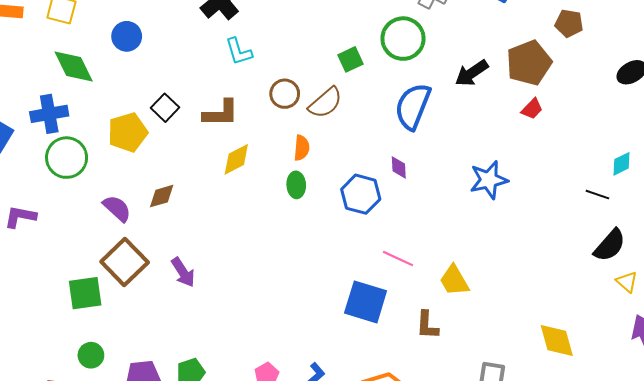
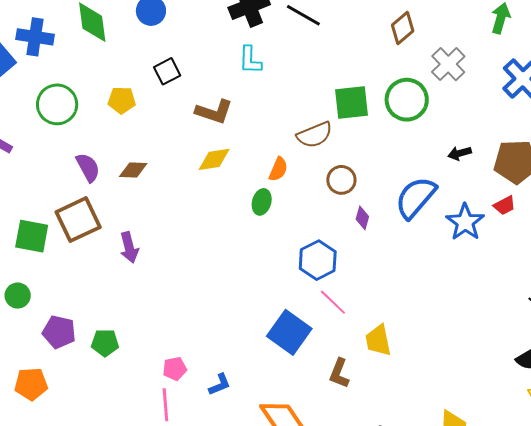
green square: (351, 59) -> (351, 103), size x1.5
black arrow: (472, 73) -> (460, 153), size x0.7
brown circle: (285, 94) -> (341, 180), moved
blue semicircle: (413, 106) -> (416, 198), moved
black square: (165, 108) -> (167, 71), moved
blue cross: (49, 114) -> (35, 37), moved
yellow pentagon: (128, 132) -> (122, 100), size x0.7
blue star: (489, 180) -> (465, 222), moved, turned 30
blue hexagon: (361, 194) -> (318, 260), moved

